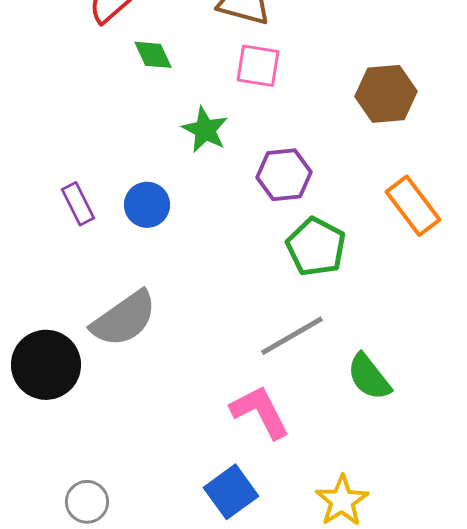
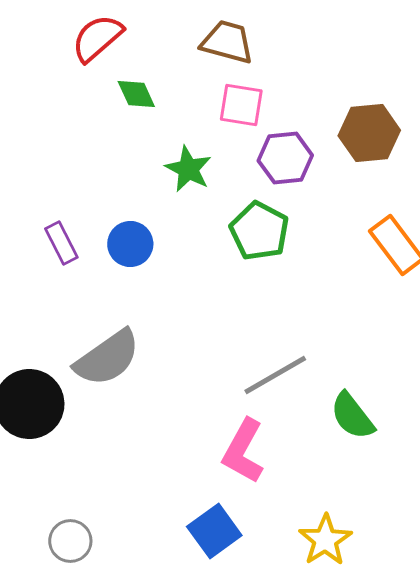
purple hexagon: (284, 175) -> (285, 158), moved
green pentagon: (316, 247) -> (259, 231), moved
pink L-shape: (260, 412) -> (243, 451), turned -124

